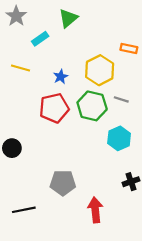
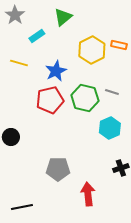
yellow hexagon: (100, 70) -> (92, 50), moved
blue star: (61, 77) -> (56, 71), size x1.5
black line: (24, 210) -> (22, 207), moved

